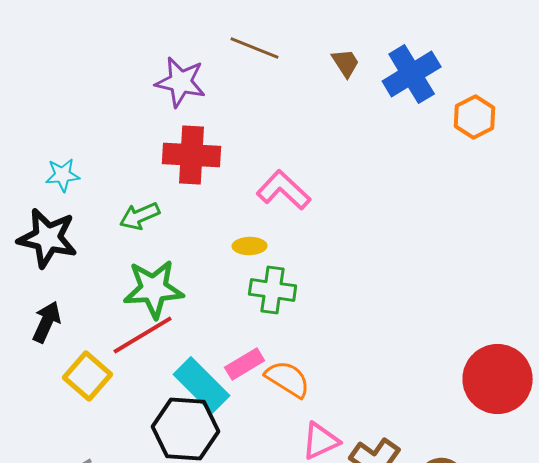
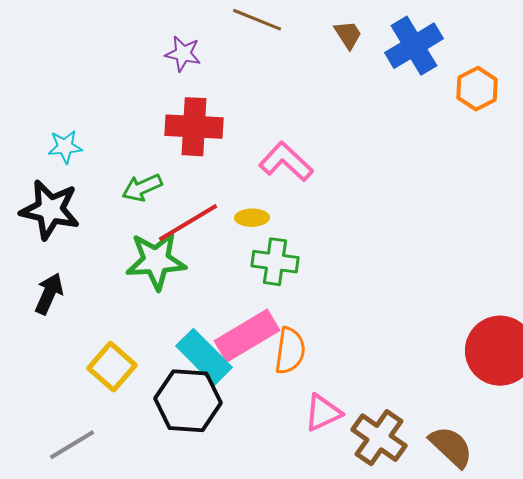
purple star: (181, 82) -> (183, 54), size x0.7
red line: (143, 335) -> (188, 223), moved
pink rectangle: (245, 364) -> (247, 336), size x1.6
yellow square: (88, 376) -> (112, 367), moved
orange semicircle: (288, 379) -> (290, 351), turned 66

